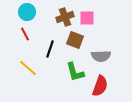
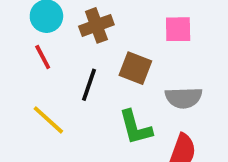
brown cross: (65, 17) -> (96, 25), moved
pink square: (87, 18) -> (178, 29), moved

